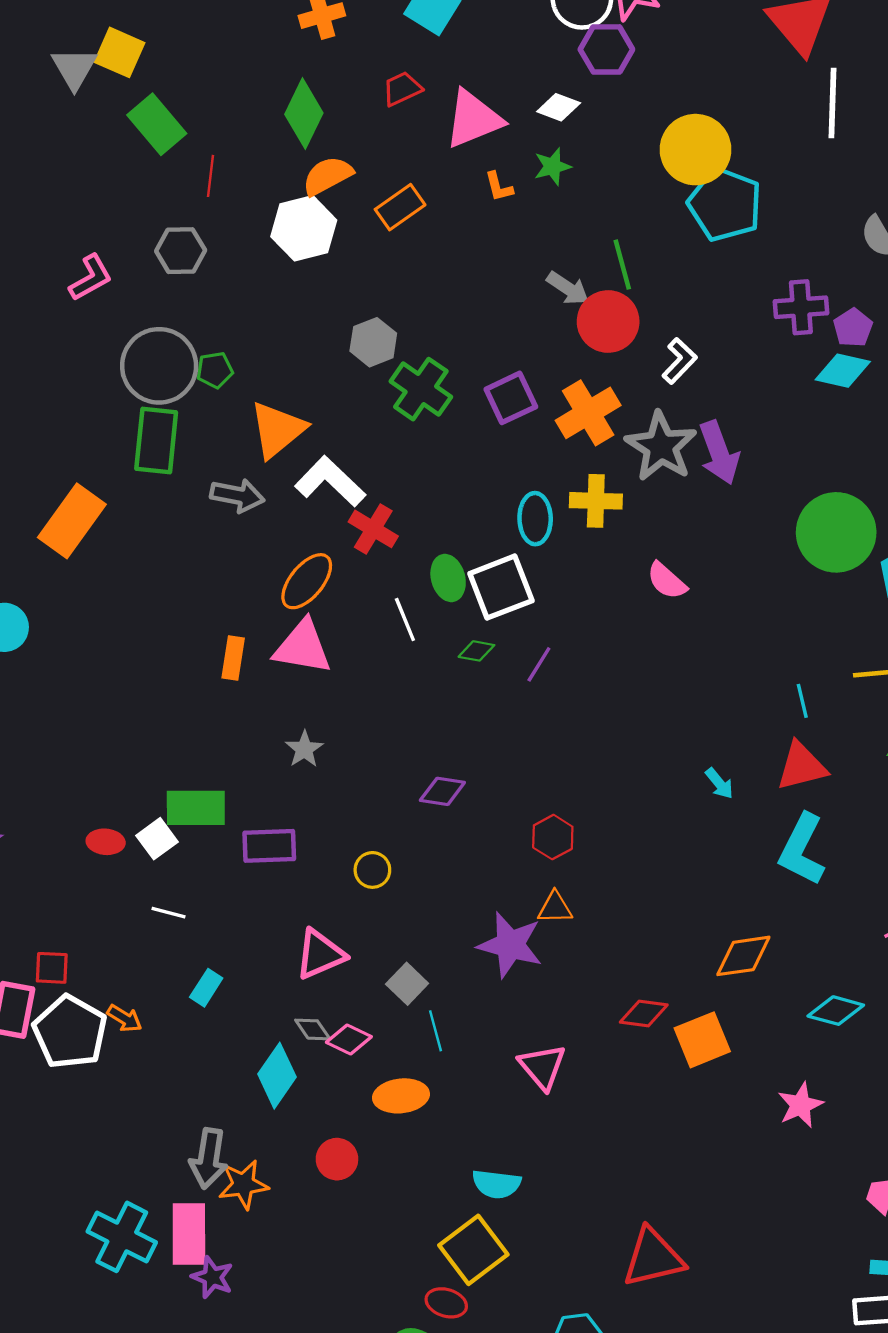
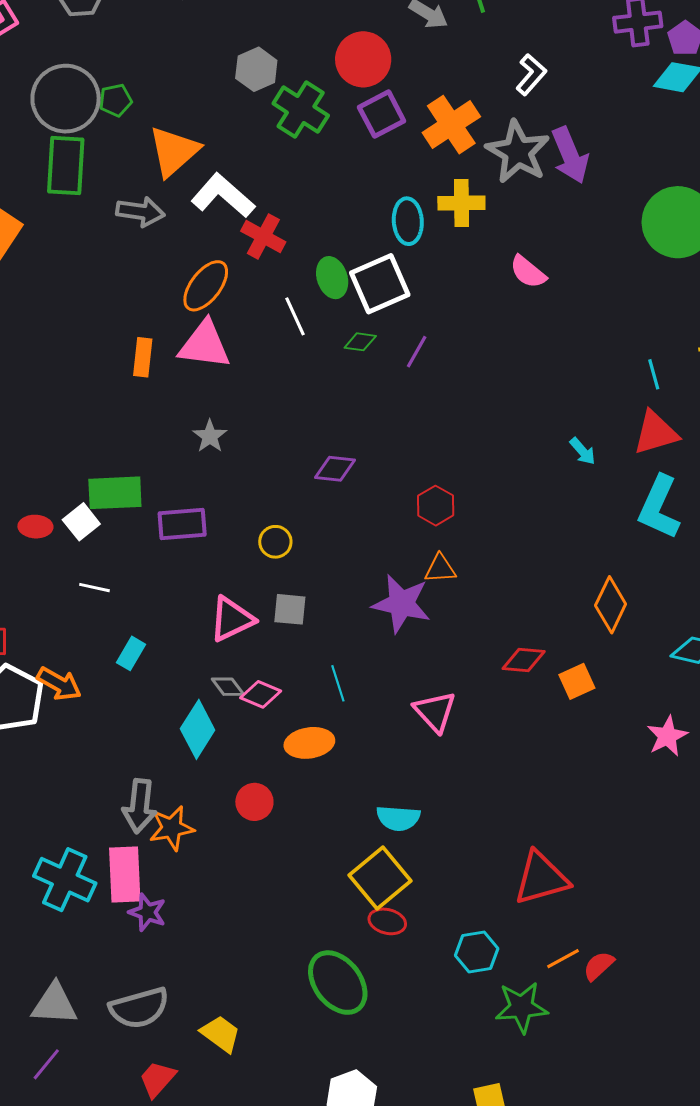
red circle: (608, 321) -> (363, 59), moved
orange diamond: (743, 956) -> (611, 605), turned -54
gray square: (407, 984) -> (290, 609), moved, turned -36
orange arrow: (125, 1018) -> (59, 684), size x1.4
orange square: (702, 1040) -> (577, 681), size x0.7
red ellipse: (446, 1303) -> (387, 921), moved

